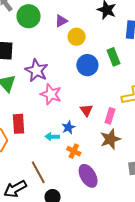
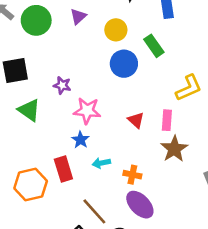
yellow circle: (77, 37) -> (116, 30), moved
purple star: (37, 70) -> (62, 85), size x0.6
red rectangle: (18, 124) -> (63, 169), moved
blue star: (68, 127) -> (80, 140), moved
purple ellipse: (88, 176) -> (140, 205), moved

